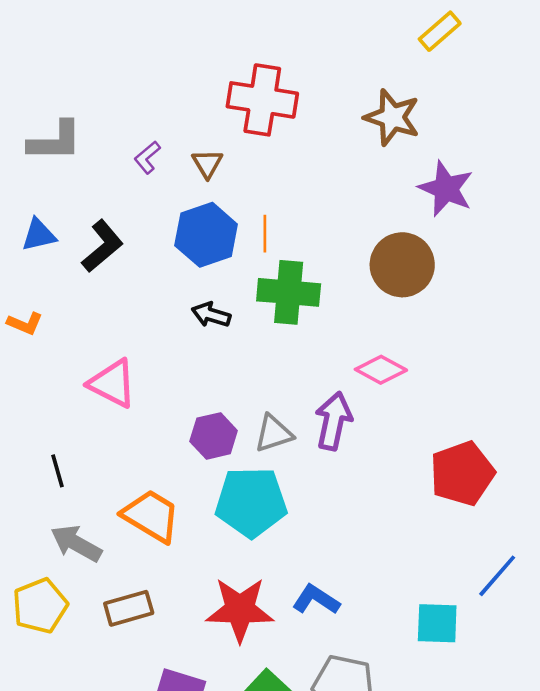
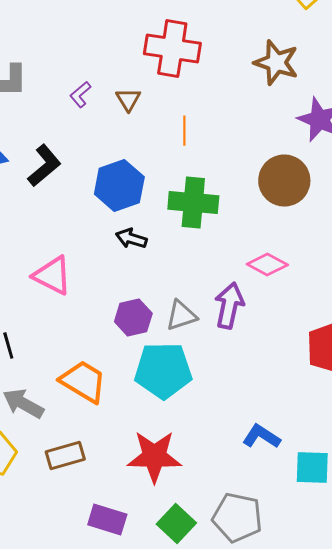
orange line: (265, 234) -> (184, 130), moved
blue hexagon: (206, 235) -> (119, 186), moved
black arrow: (211, 315) -> (131, 238), moved
blue L-shape: (316, 600) -> (261, 436), moved

